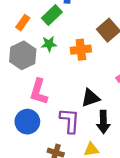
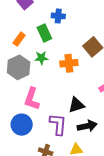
green rectangle: (52, 15) -> (44, 33), turned -72
black arrow: (103, 122) -> (87, 126), turned -102

